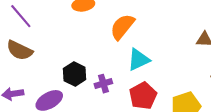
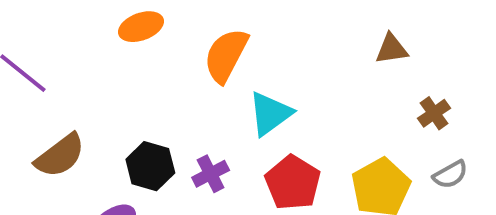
brown semicircle: (20, 50) -> (60, 156), moved, turned -52

